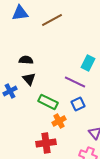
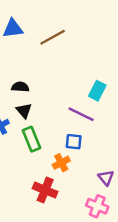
green rectangle: (48, 102) -> (31, 139), moved, turned 42
blue square: (78, 104) -> (74, 142), moved, turned 32
red cross: (46, 143) -> (45, 190), turned 30

